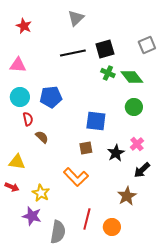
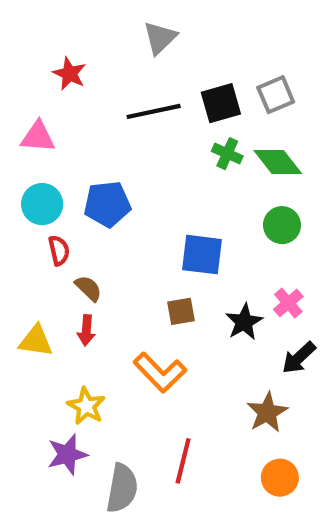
red star: (24, 26) -> (69, 74), moved
gray square: (147, 45) -> (276, 95), moved
red arrow: (12, 187) -> (86, 330), moved, turned 72
purple star: (32, 216) -> (67, 454), turned -30
orange circle: (112, 227) -> (280, 478), moved

